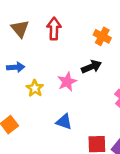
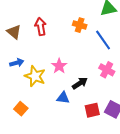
black arrow: (91, 67) -> (80, 83), moved
yellow star: (35, 88) -> (35, 76), size x1.5

